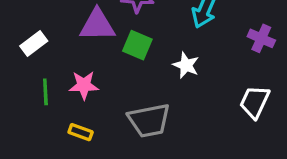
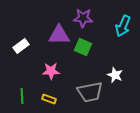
white star: (186, 65) -> (115, 75), moved
green line: (45, 92) -> (22, 96), moved

